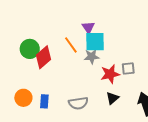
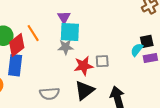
orange line: (71, 45) -> (33, 33), moved
black triangle: (112, 98) -> (85, 90), size x1.5
blue rectangle: (44, 101) -> (15, 65), moved, size x1.5

